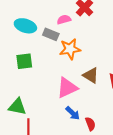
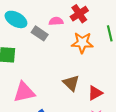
orange star: (70, 49) -> (82, 43), moved
pink triangle: (67, 88) -> (24, 92), moved

